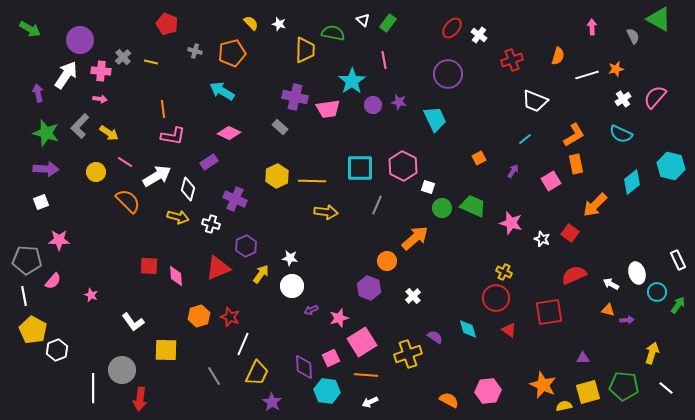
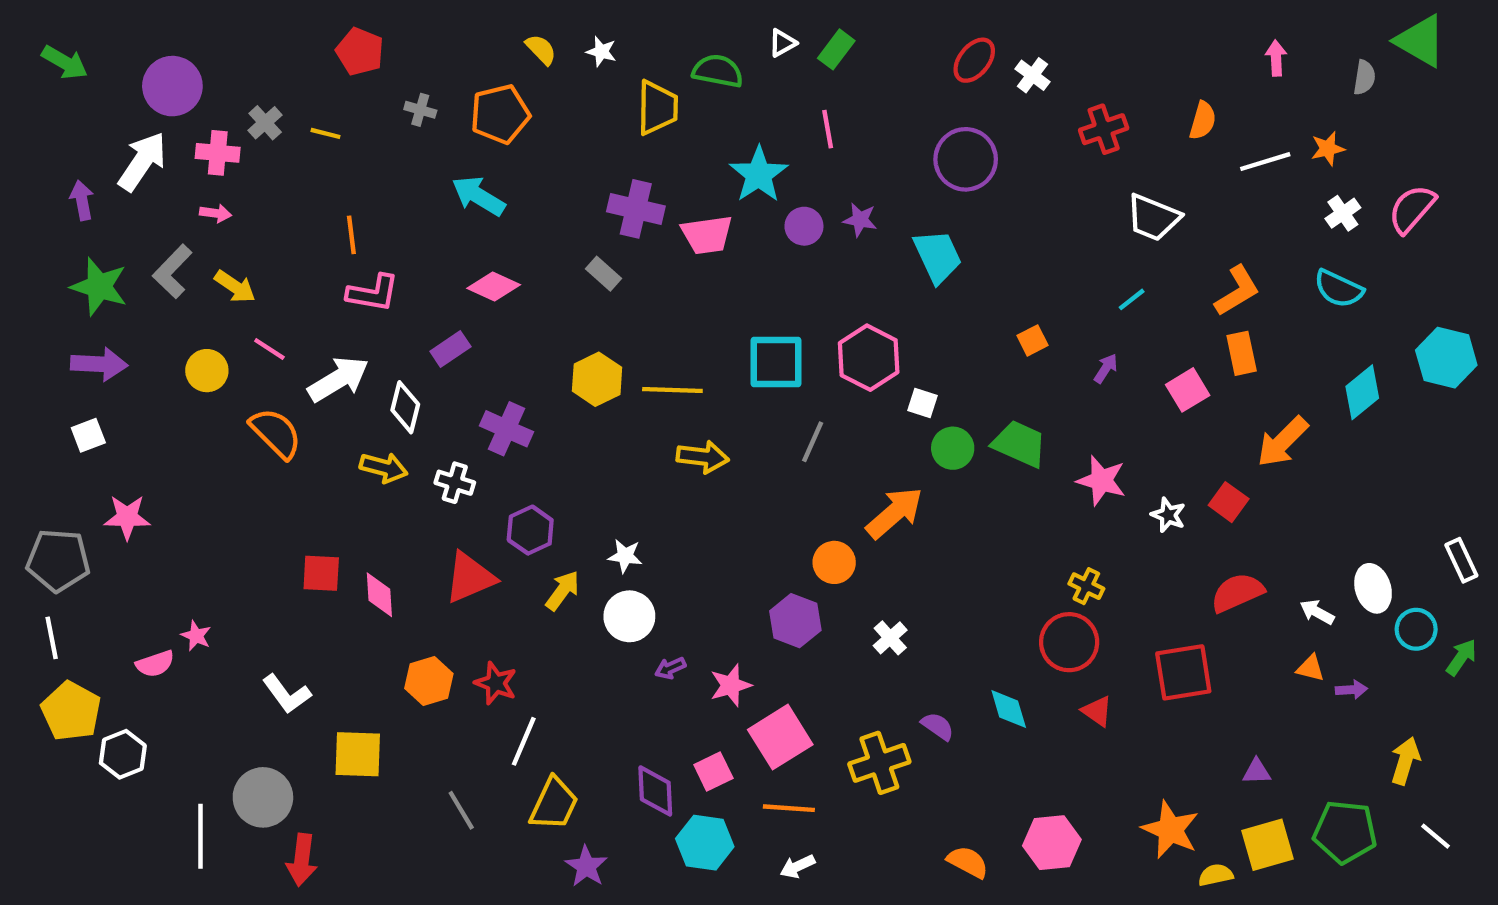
white triangle: (363, 20) -> (782, 43), turned 48
gray semicircle: (633, 36) -> (1364, 77), turned 35
pink semicircle: (53, 281) -> (155, 664), moved, turned 30

